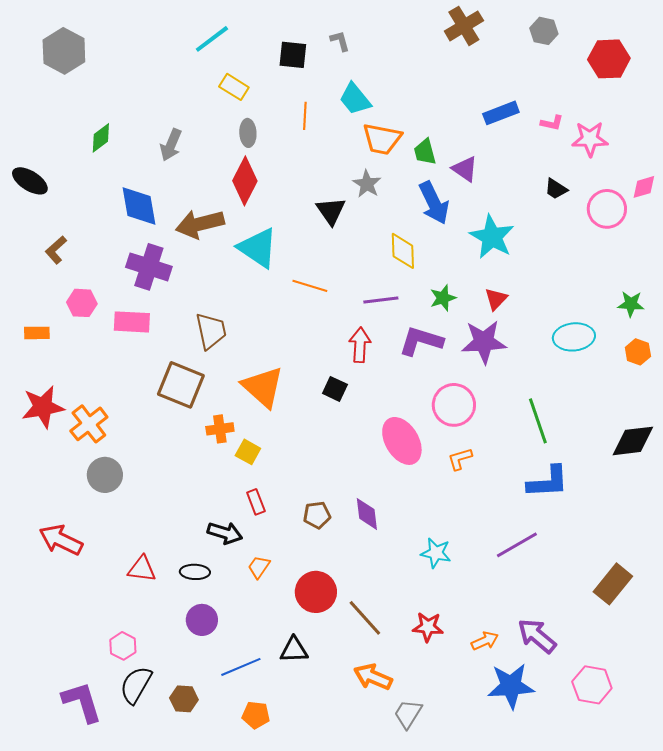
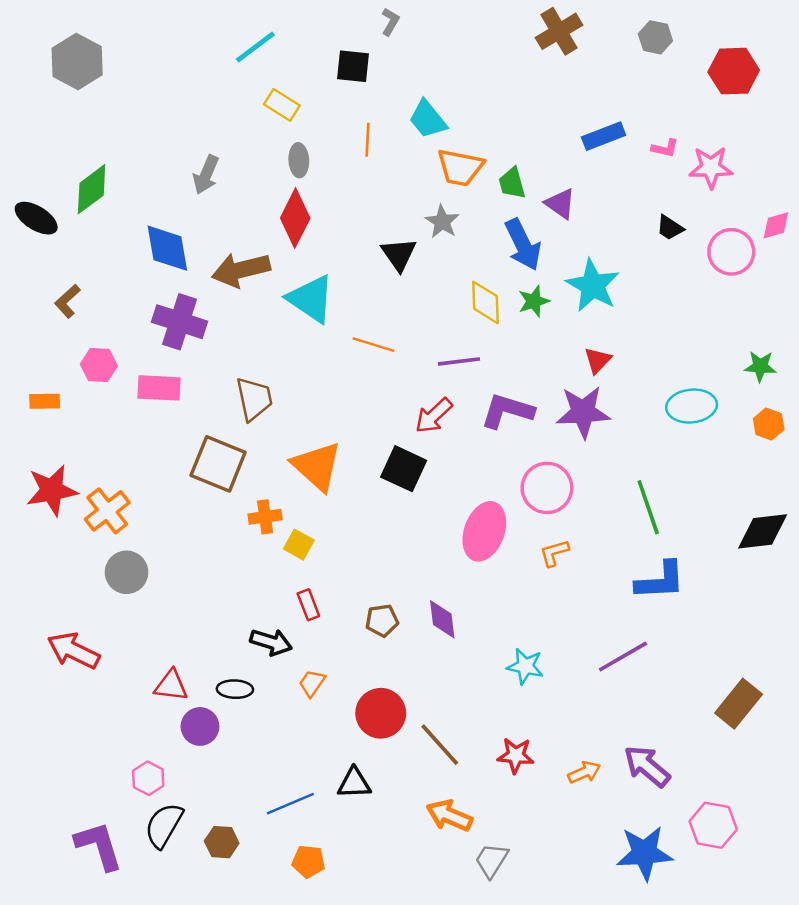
gray L-shape: (340, 41) -> (390, 22), moved, turned 45
green diamond: (101, 138) -> (92, 189), moved, size x1.4
green star: (443, 298) -> (534, 301), moved
red arrow: (360, 345) -> (434, 416), turned -136
black square: (335, 389) -> (404, 469), size x1.5
pink ellipse: (402, 441) -> (484, 531), turned 51
purple circle: (202, 620) -> (200, 726), moved
blue star: (511, 686) -> (645, 853), moved

